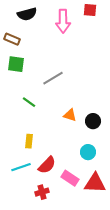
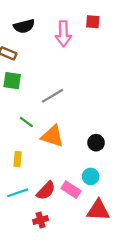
orange triangle: (70, 115) -> (52, 136), moved, size x1.6
yellow rectangle: (29, 141) -> (18, 159), moved
pink rectangle: (70, 178) -> (71, 190), moved

